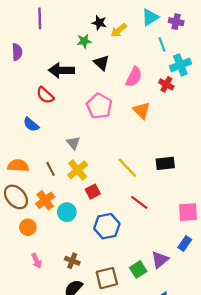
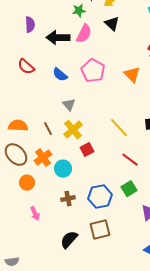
purple semicircle: (17, 52) -> (30, 25), moved
black triangle: (101, 63) -> (112, 24), moved
pink semicircle: (134, 77) -> (84, 34), moved
red semicircle: (45, 95) -> (26, 67), moved
blue semicircle: (31, 124) -> (60, 75), moved
blue hexagon: (107, 226) -> (100, 197), moved
brown cross: (72, 261) -> (68, 199), moved, turned -32
green square: (138, 269) -> (129, 189), moved

